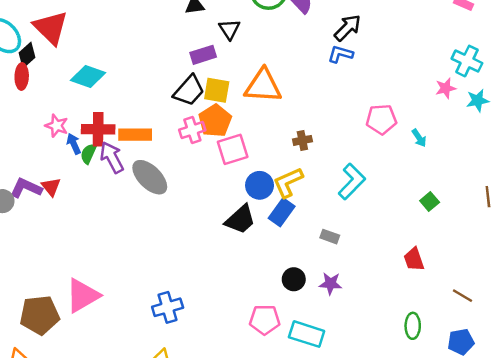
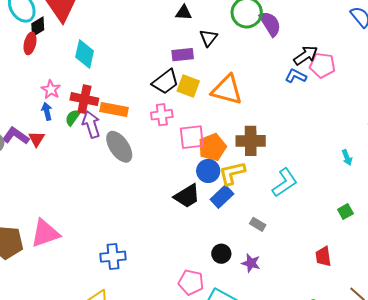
cyan diamond: (88, 76) -> (85, 54), turned 72
pink pentagon: (381, 119) -> (322, 65), moved
orange pentagon: (215, 121) -> (212, 147), moved
brown cross: (302, 140) -> (251, 141), size x1.8
blue arrow: (74, 144) -> (47, 111), moved

